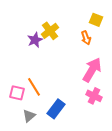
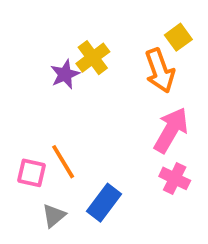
yellow square: (96, 20) -> (178, 37), turned 32
orange arrow: (86, 38) -> (160, 71), size x1.6

